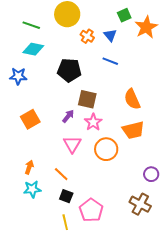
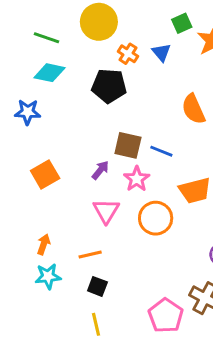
blue line: (110, 61) -> (161, 151), moved
black pentagon: (69, 70) -> (109, 86), moved
orange semicircle: (132, 99) -> (193, 109), moved
orange line: (61, 174) -> (90, 254), turned -56
pink pentagon: (91, 210) -> (166, 316), moved

